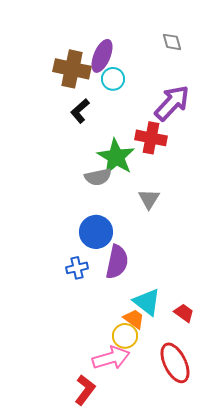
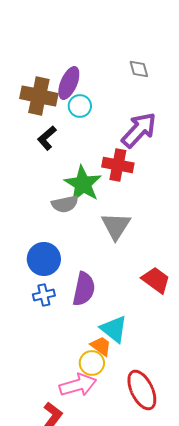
gray triangle: (149, 199) -> (116, 226), size x1.4
blue circle: (96, 232) -> (44, 259), moved
red trapezoid: (184, 313) -> (156, 280), moved, size x1.4

